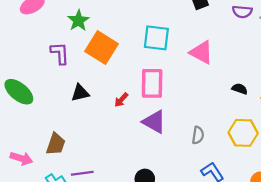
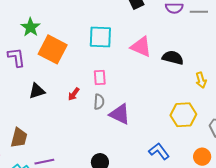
pink rectangle: (152, 83) -> (100, 77), size x0.6
black semicircle: (240, 89) -> (173, 58), moved, size x1.5
purple triangle: (154, 122) -> (120, 114), moved
gray semicircle: (198, 135) -> (99, 102), moved

